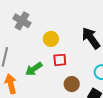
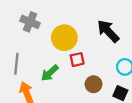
yellow circle: (51, 39) -> (64, 38), size x1.5

